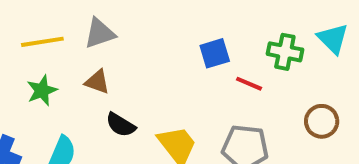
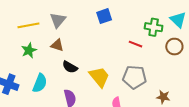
gray triangle: (100, 33) -> (58, 20), turned -30
blue square: (215, 53) -> (104, 16), moved
brown circle: (322, 121) -> (174, 47), moved

